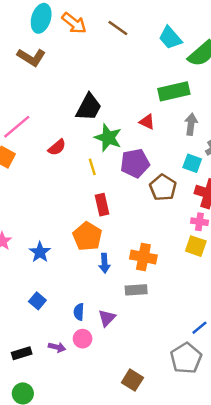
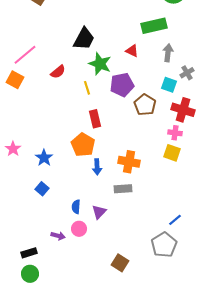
blue square: (37, 301) -> (42, 189), moved
black rectangle: (22, 353) -> (29, 253), moved

